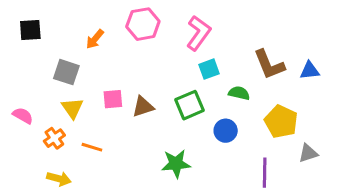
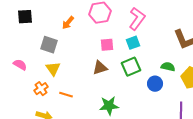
cyan square: (209, 69) -> (133, 43), moved
green semicircle: (239, 93) -> (168, 67), moved
pink square: (113, 99) -> (107, 45), moved
pink semicircle: (23, 116) -> (20, 65), moved
green star: (176, 164) -> (109, 106), moved

